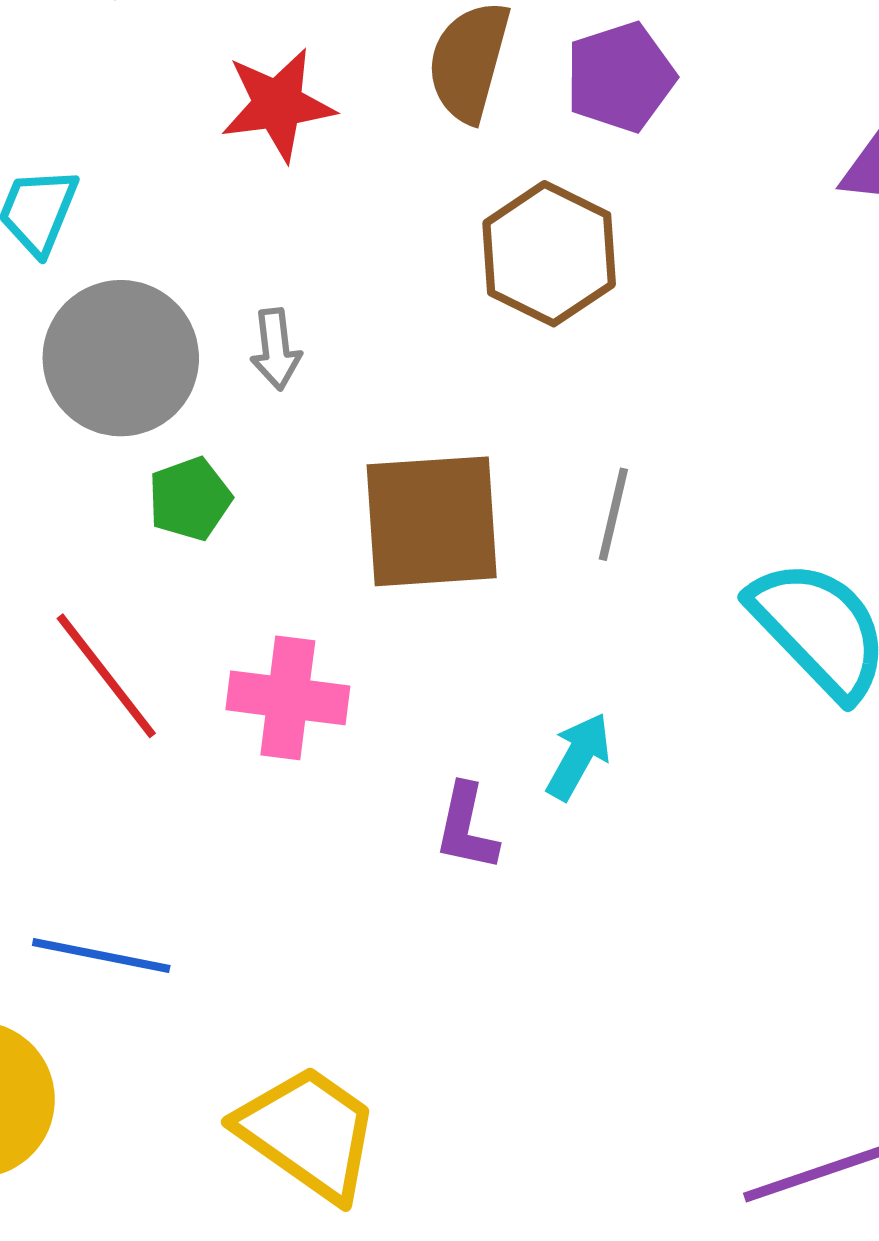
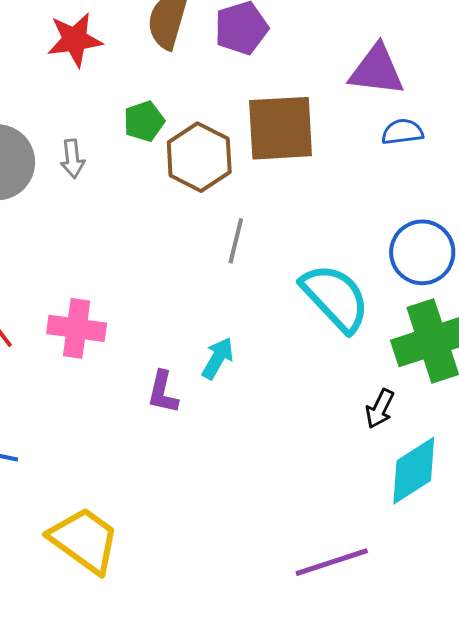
brown hexagon: (549, 254) -> (199, 157), moved
green pentagon: (190, 499) -> (144, 121), moved
brown square: (432, 521) -> (281, 128), moved

